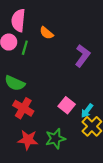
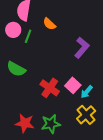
pink square: (67, 105) -> (73, 85), moved
red cross: (23, 108) -> (50, 88), moved
cyan arrow: (87, 111) -> (87, 92), moved

